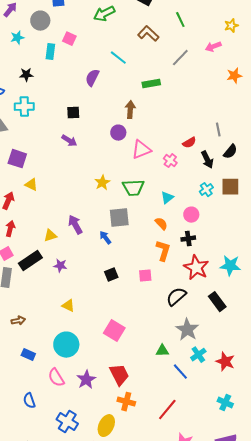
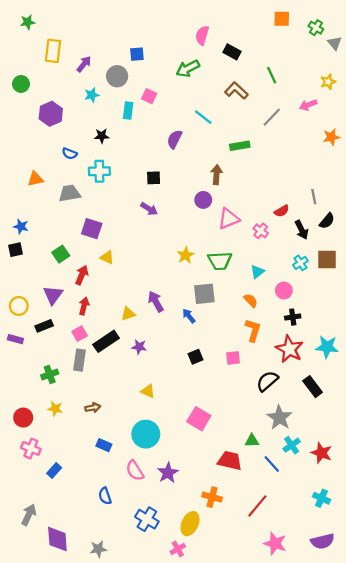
black cross: (188, 239) -> (293, 317), moved
red trapezoid: (119, 375) -> (230, 461), moved, turned -50

